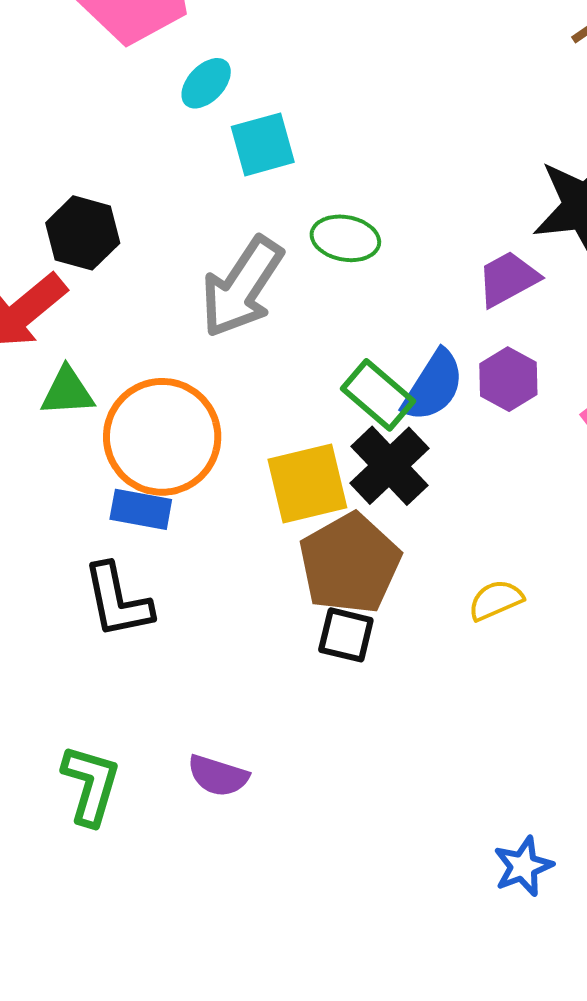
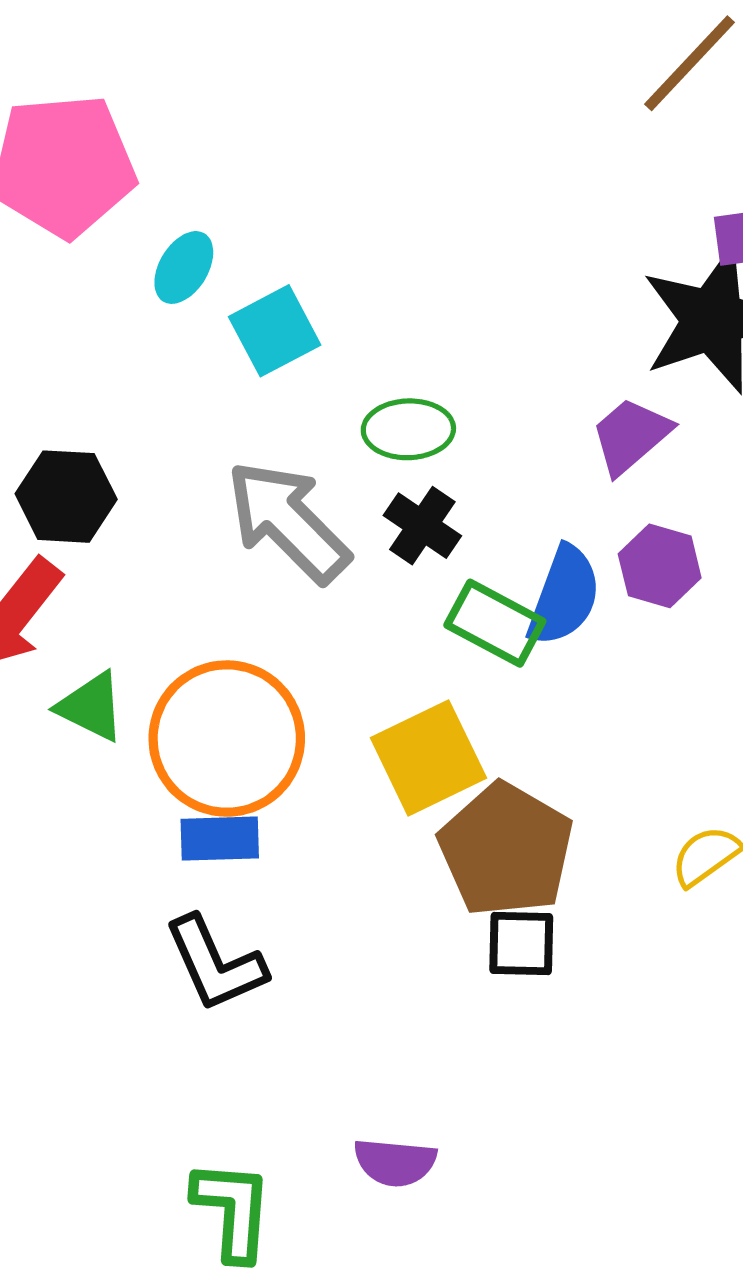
gray arrow: (242, 287) -> (288, 522), turned 114
green triangle: (67, 392) -> (91, 707), turned 42
black cross: (389, 466) -> (422, 526), moved, size x0.7

